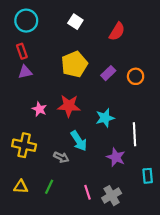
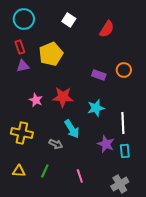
yellow pentagon: (74, 64) -> (51, 54), moved
purple rectangle: (108, 73) -> (99, 75), moved, turned 64
cyan rectangle: (148, 176) -> (125, 151), moved
gray cross: (112, 196) -> (120, 184), moved

